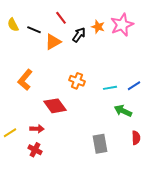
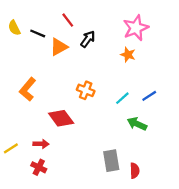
orange star: (98, 27) -> (128, 55), moved
cyan line: (110, 88) -> (122, 98), turned -32
red semicircle: (136, 138) -> (135, 171), moved

